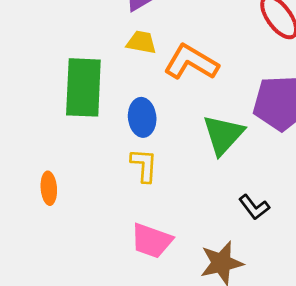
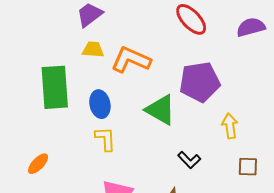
green triangle: (223, 135) -> (161, 110), turned -36
orange ellipse: (49, 188) -> (38, 164), turned 55

